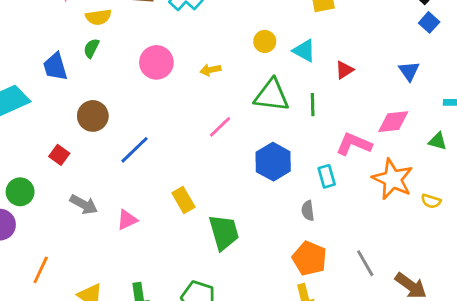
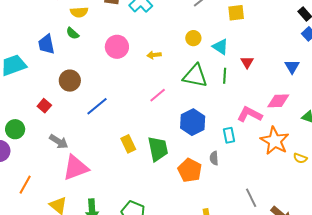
green semicircle: (91, 48) -> (73, 33), turned -80
red triangle: (344, 70) -> (247, 62), turned -32
green line: (313, 105) -> (225, 76), moved
pink triangle: (127, 220) -> (76, 168), moved, size x1.8
green trapezoid: (224, 232) -> (158, 149), moved
orange pentagon: (309, 258) -> (190, 170), moved

